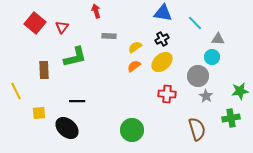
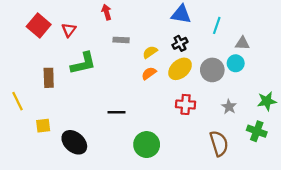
cyan line: (195, 23) -> (217, 25), turned 63
gray circle: (198, 76) -> (212, 70), moved
black line: (77, 101) -> (117, 112), moved
green cross: (231, 118) -> (257, 131), turned 30

